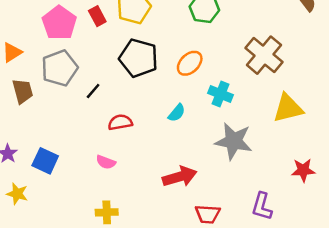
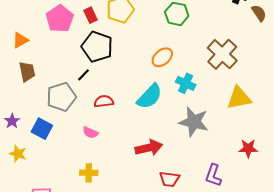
black pentagon: (139, 58) -> (97, 47), moved
gray pentagon: (60, 68) -> (61, 97), moved
cyan semicircle: (177, 113) -> (150, 96), size x1.8

